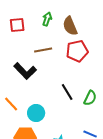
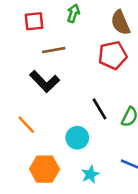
brown semicircle: (70, 26) -> (120, 23), moved
brown line: (43, 50) -> (54, 50), moved
cyan circle: (36, 113) -> (77, 138), moved

